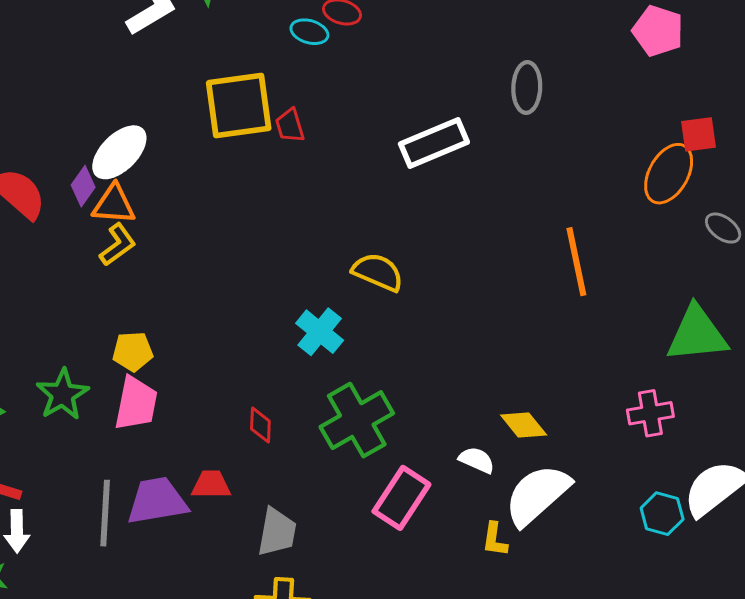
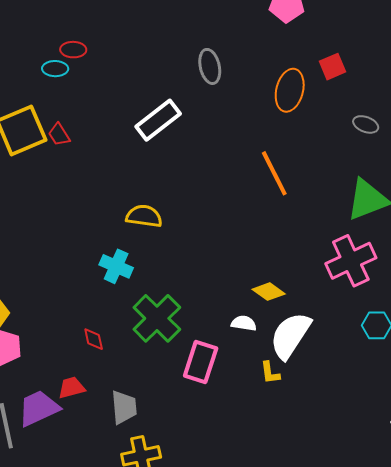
orange ellipse: (669, 174) -> (290, 90), moved
pink cross: (650, 413) -> (351, 261), size x1.6

